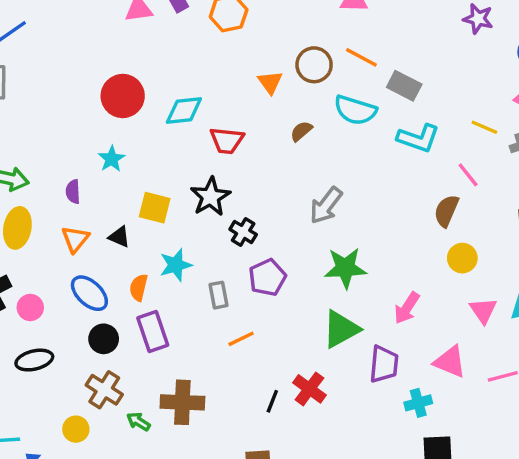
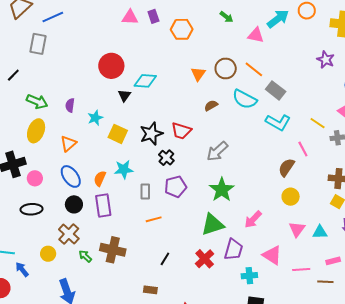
red trapezoid: (227, 141) -> (181, 131), moved
cyan star: (112, 159) -> (95, 118), moved
purple semicircle: (73, 192) -> (70, 105), moved
black triangle: (119, 237) -> (124, 96), moved, turned 32
green star: (345, 268) -> (222, 190), turned 30
red cross: (309, 389) -> (205, 259), moved

